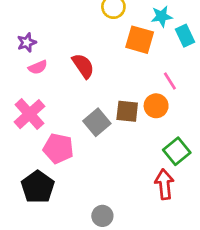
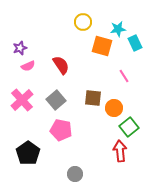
orange circle: (156, 106) -> (114, 108), moved
gray square: (97, 122) -> (56, 100), moved
pink pentagon: (58, 148) -> (61, 130), moved

